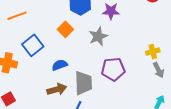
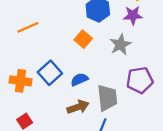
blue square: (33, 45) -> (50, 73), moved

